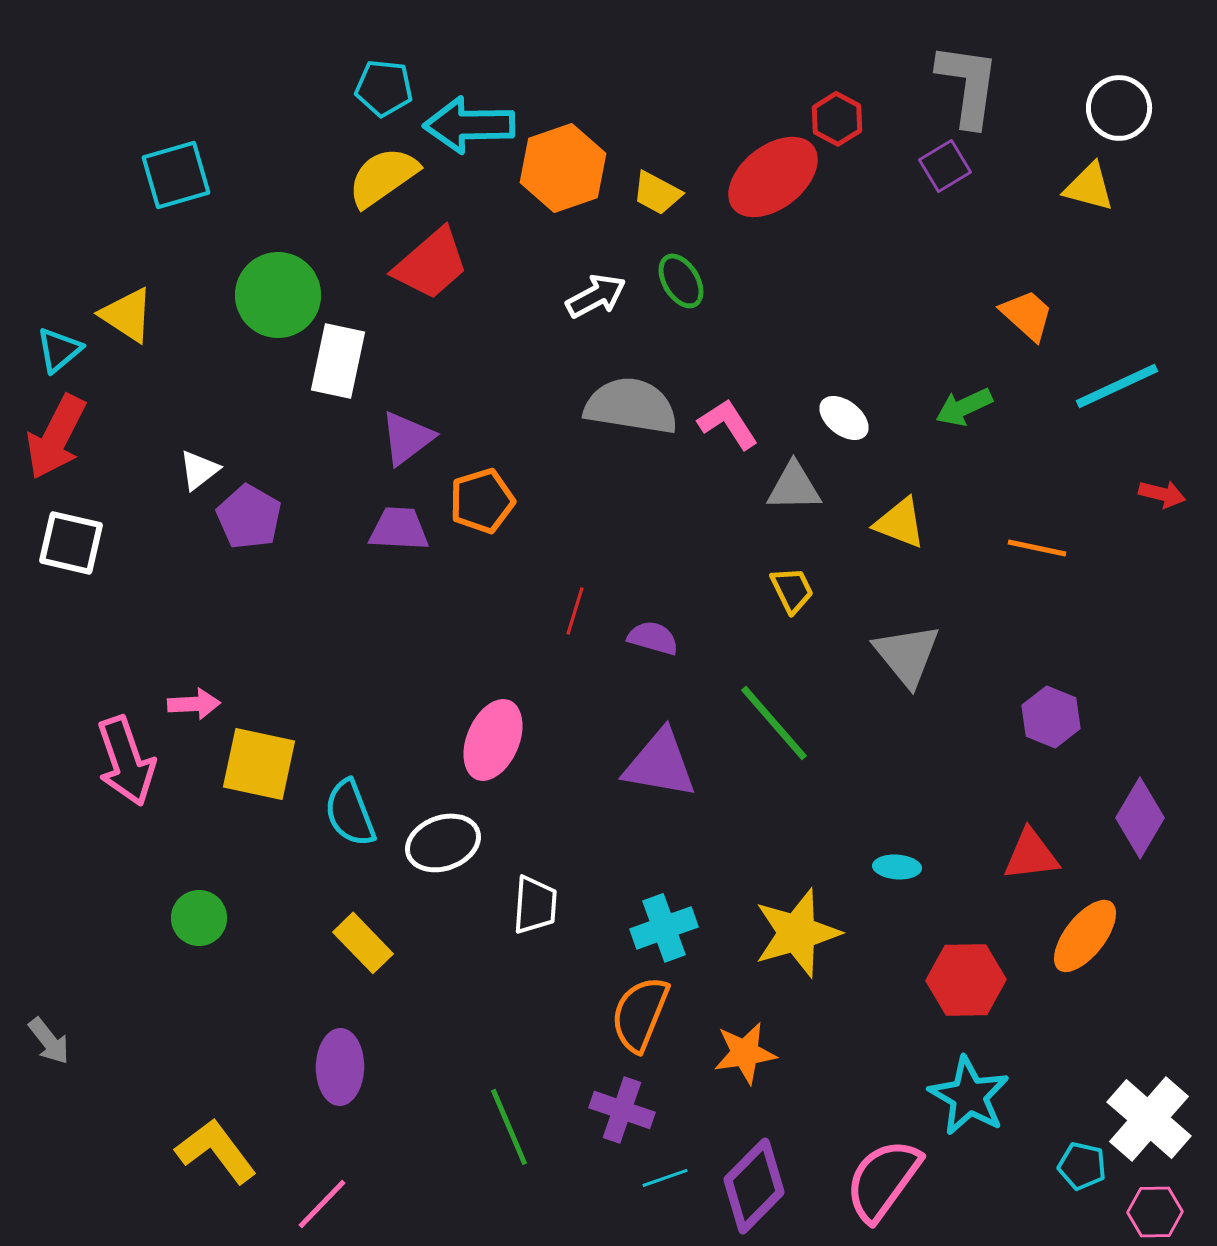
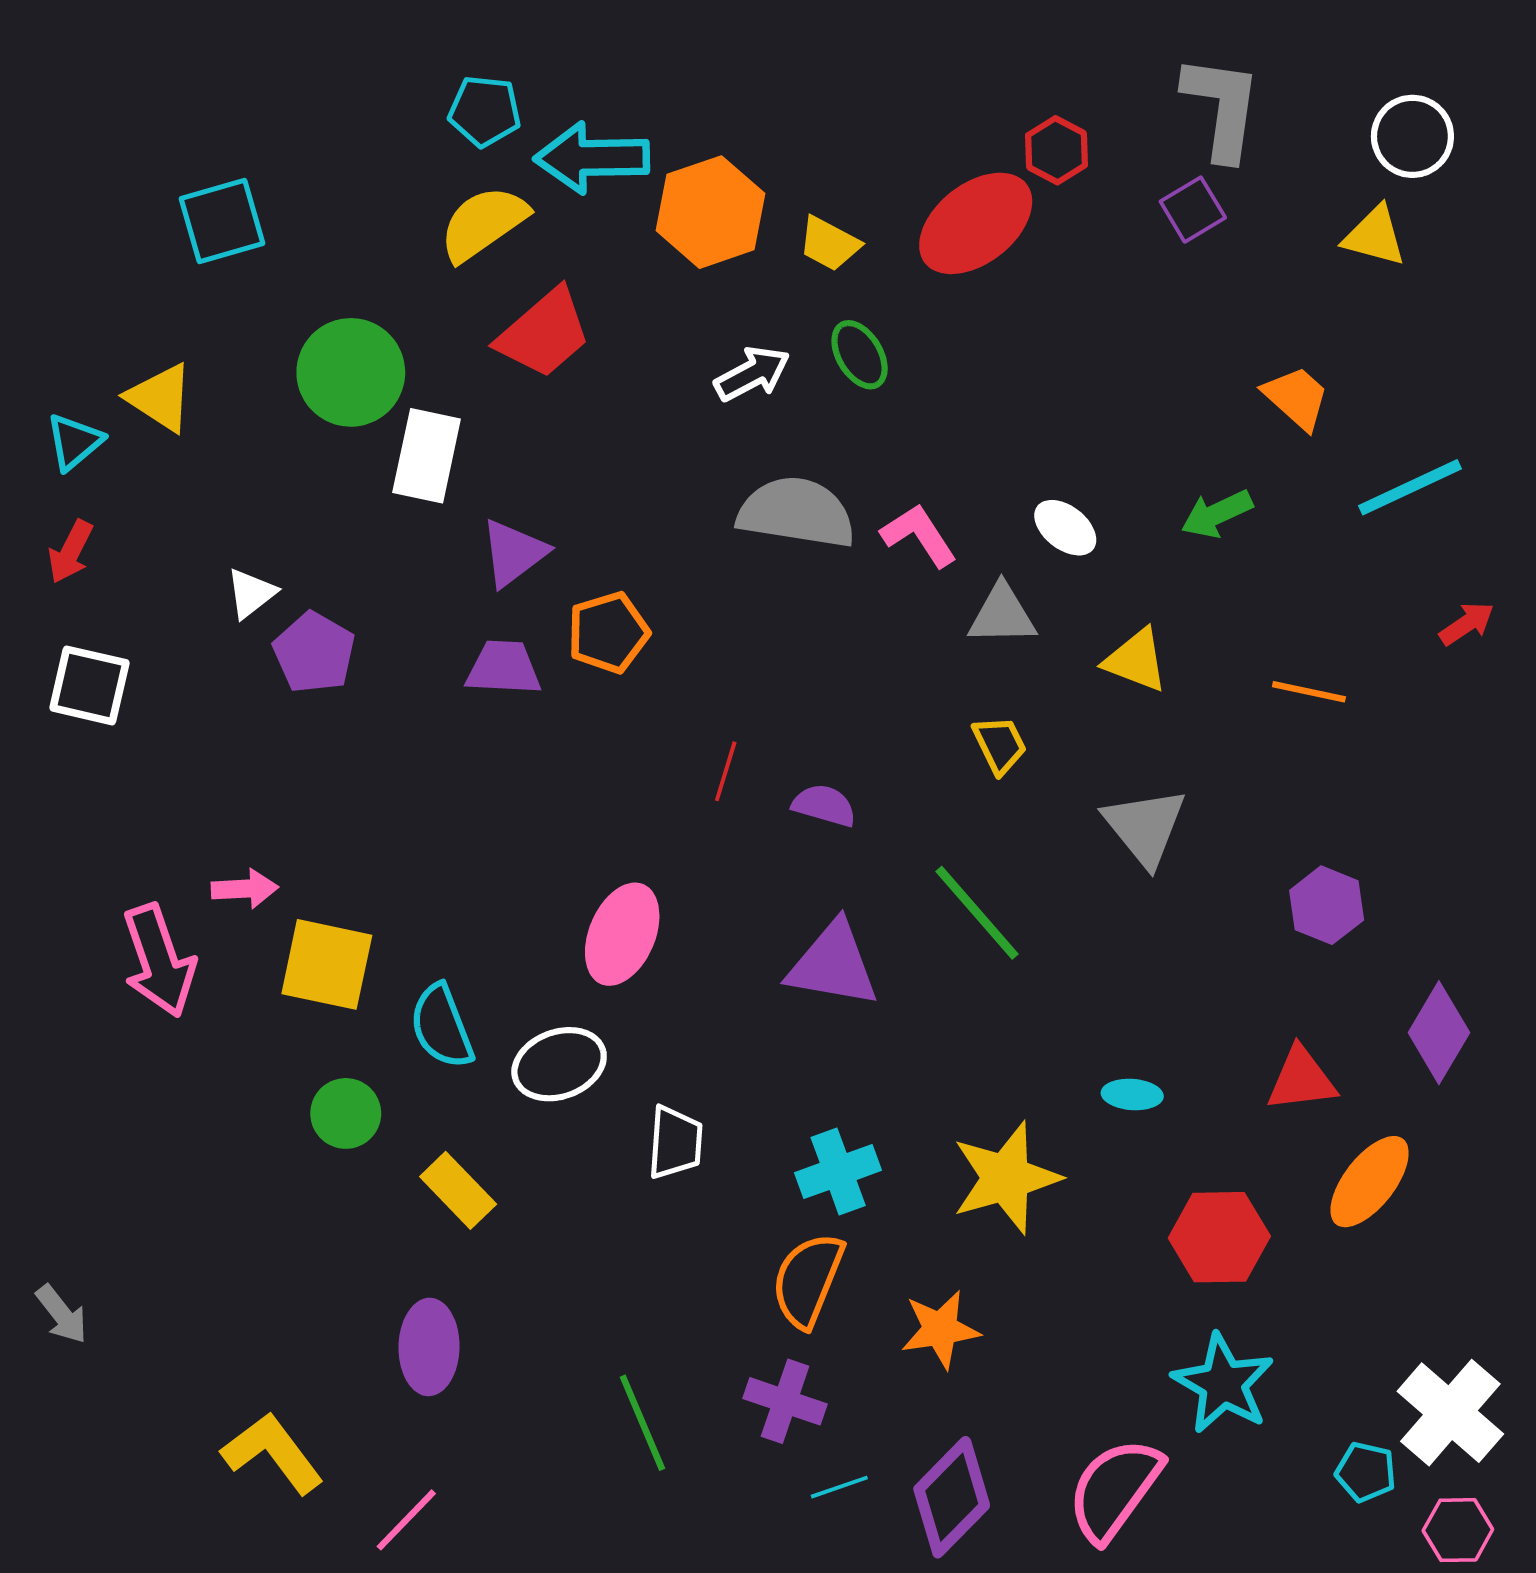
red arrow: (56, 437) -> (71, 552), size x0.6
red arrow: (1162, 494) -> (1467, 624), turned -48
green circle: (199, 918) -> (346, 1113), moved

